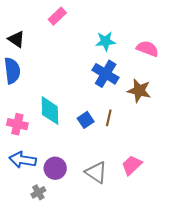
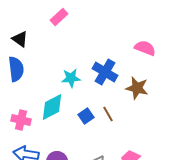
cyan star: (106, 41) -> (71, 78), moved
cyan diamond: (50, 111) -> (52, 107), turned 64
brown line: (109, 118) -> (108, 114), turned -42

